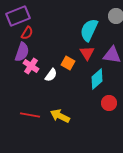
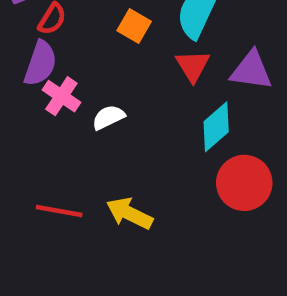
orange square: (68, 63) -> (134, 26), moved
white semicircle: (51, 75) -> (108, 117), turned -152
red circle: (109, 103) -> (244, 183), size x1.5

